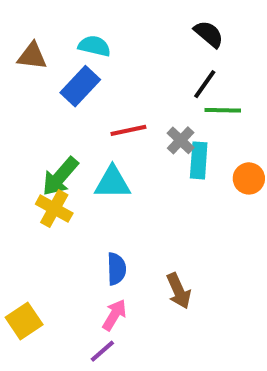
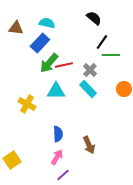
black semicircle: (209, 34) -> (94, 18), moved
cyan rectangle: (199, 160) -> (88, 89), moved, turned -48
green arrow: (60, 176) -> (49, 63), moved
purple line: (102, 351) -> (63, 175), moved

